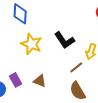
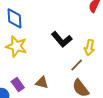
yellow star: (31, 44) -> (16, 46), moved

